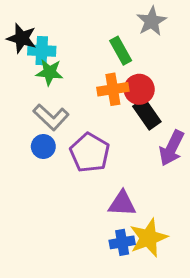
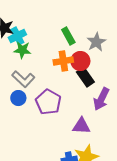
gray star: (152, 21) -> (96, 42), moved
cyan cross: (42, 51) -> (17, 36), turned -30
purple triangle: (122, 204) -> (81, 126), moved

